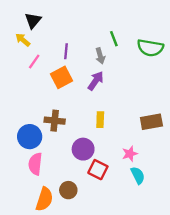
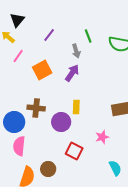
purple line: (66, 51) -> (49, 35), moved, turned 32
purple circle: (83, 149) -> (61, 122), moved
cyan semicircle: (138, 175) -> (115, 168), moved

